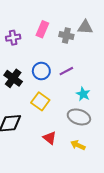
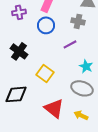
gray cross: (66, 36) -> (78, 21), moved
blue circle: (41, 71) -> (46, 25), moved
red triangle: (50, 138) -> (54, 108), size x1.5

